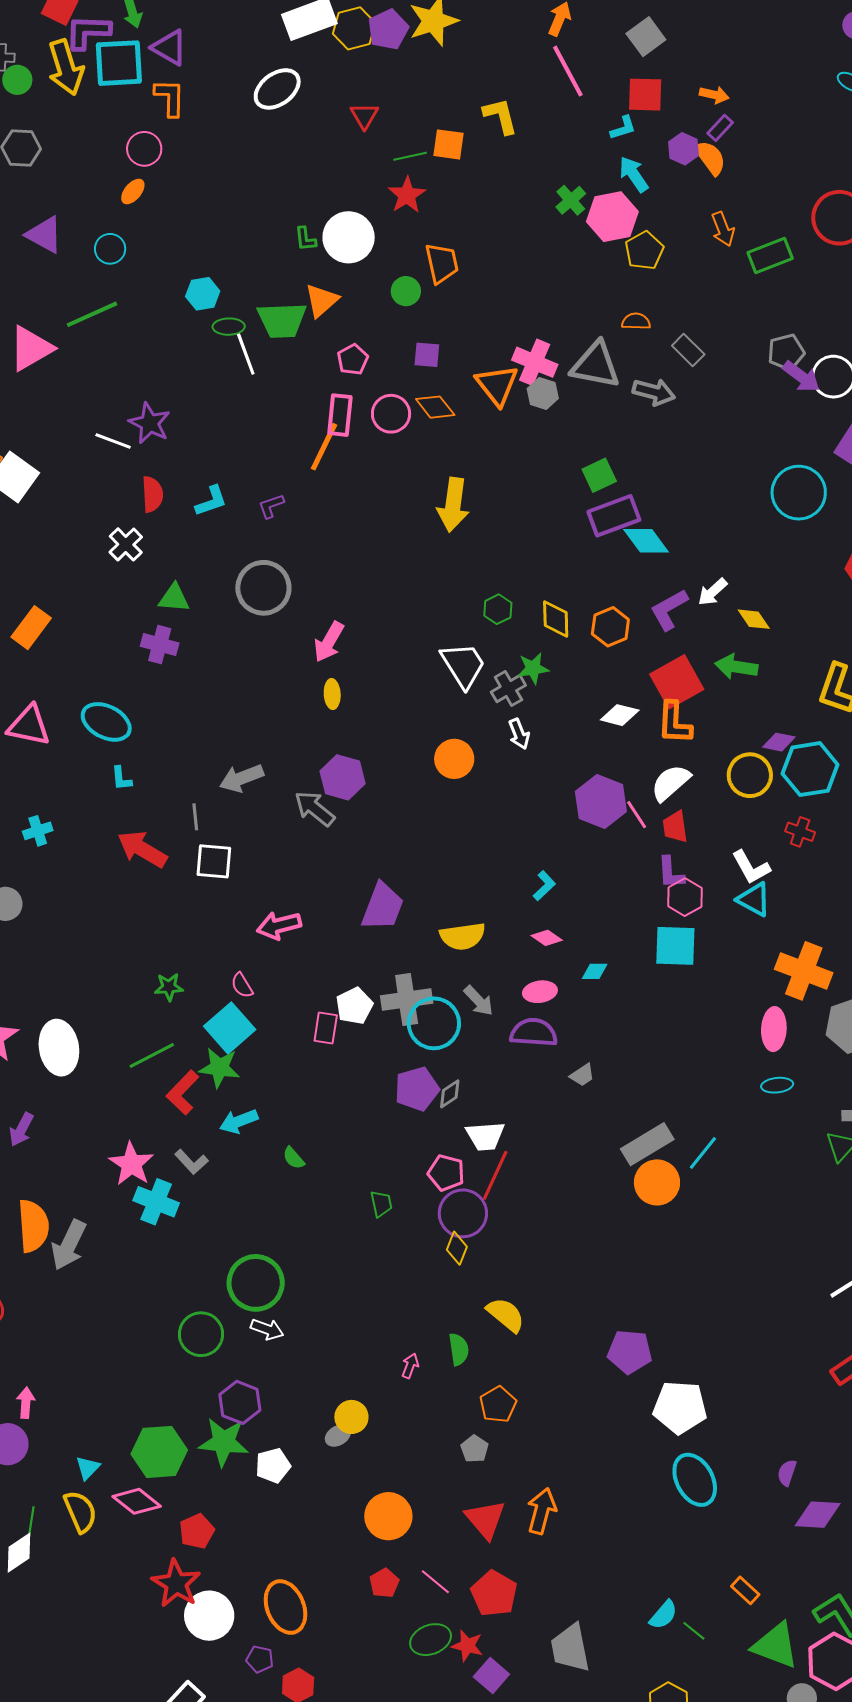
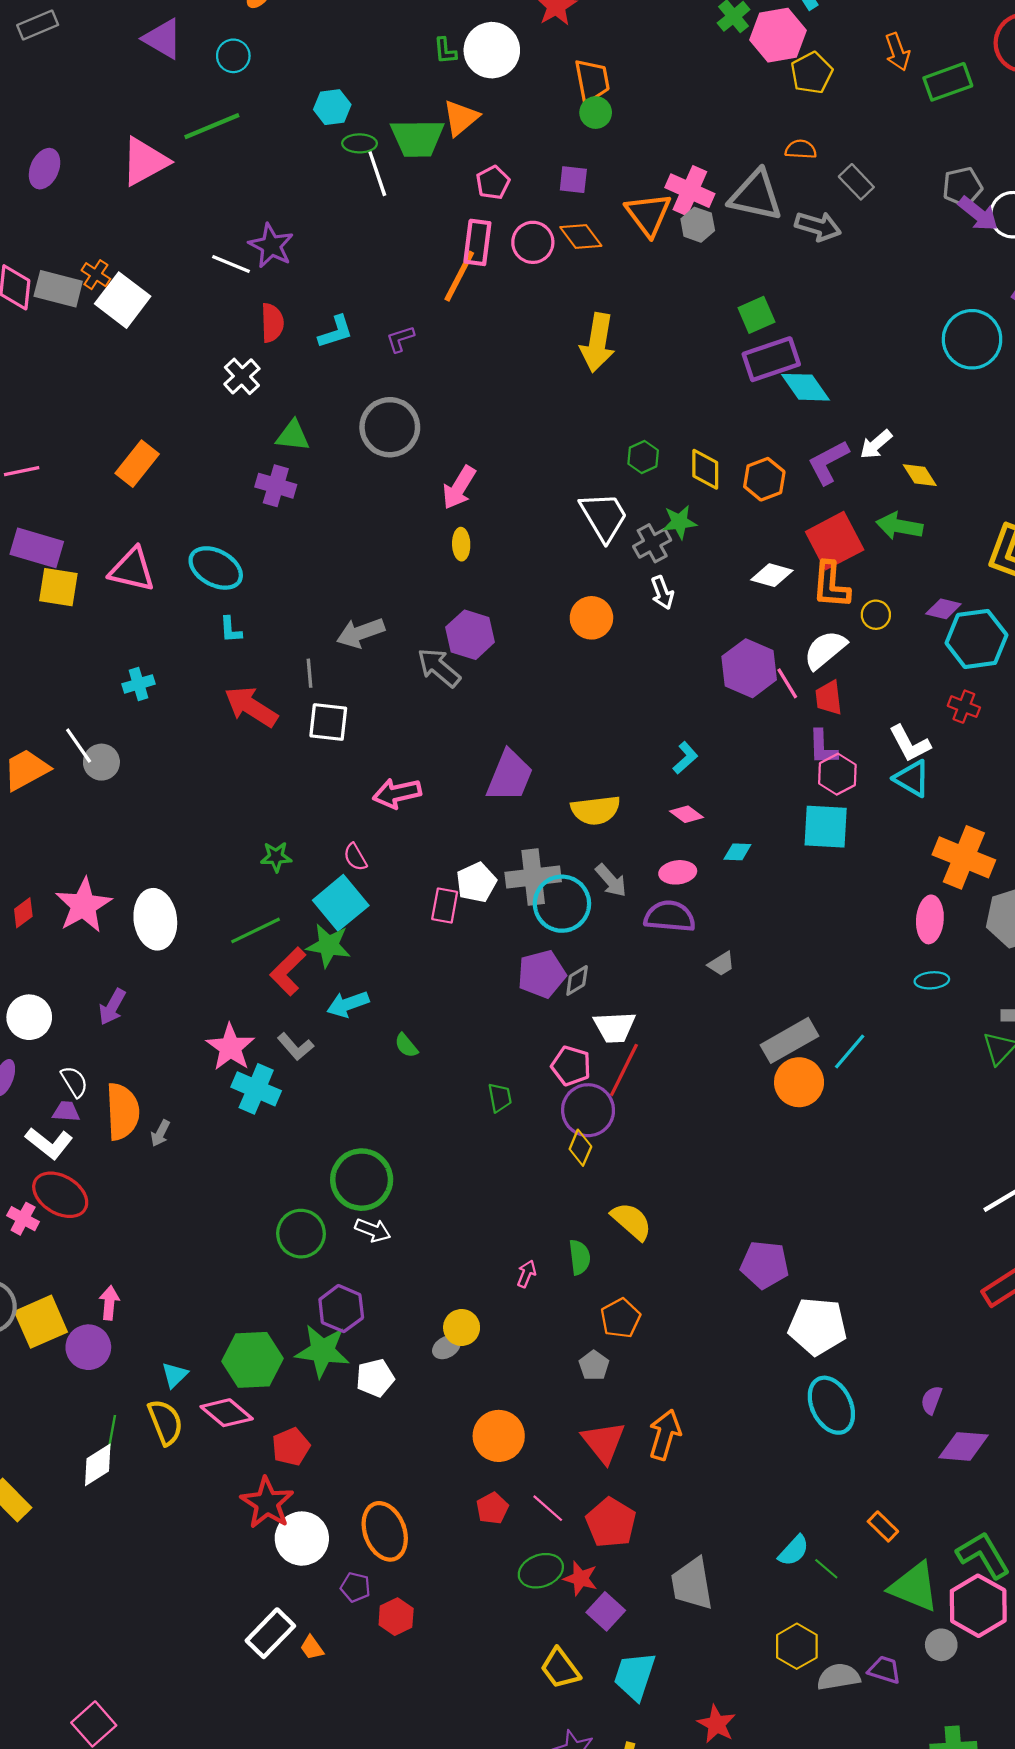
green circle: (406, 291) -> (596, 113), moved
yellow circle: (750, 775) -> (876, 615), moved, size x0.6
gray arrow: (69, 1245) -> (160, 1133), size x0.5

